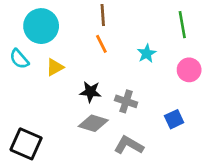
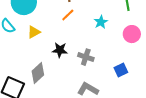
orange line: (101, 44) -> (68, 15), turned 72
gray diamond: (93, 123) -> (38, 73), moved, turned -60

